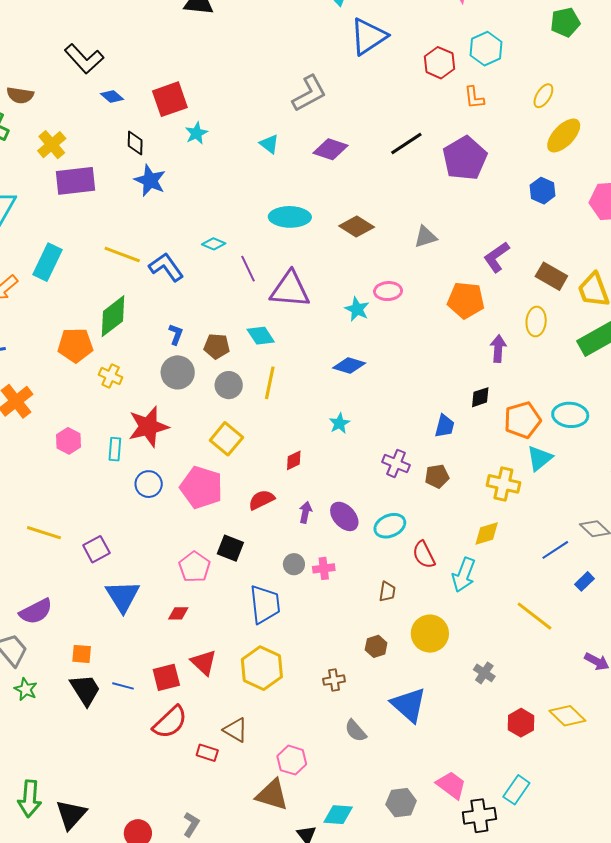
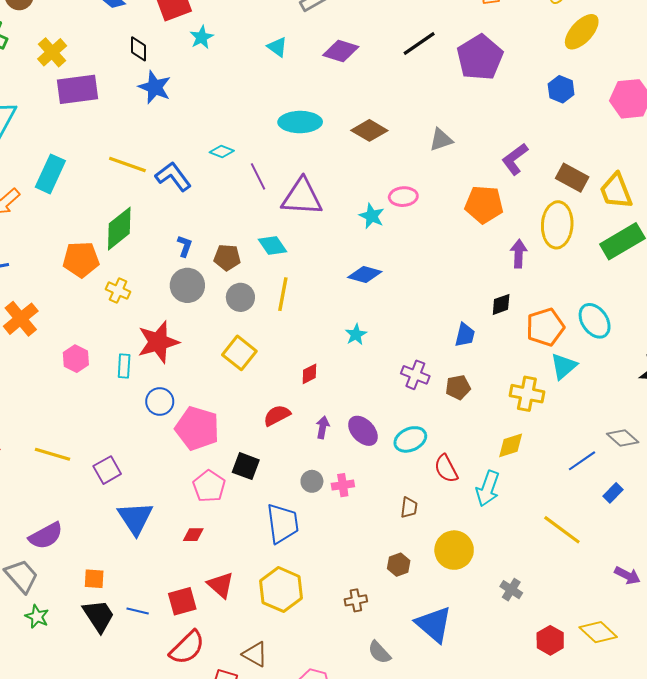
yellow ellipse: (536, 321) -> (557, 225), size x1.5
cyan ellipse: (570, 415) -> (595, 321), turned 52
pink pentagon: (201, 487) -> (197, 428), moved

